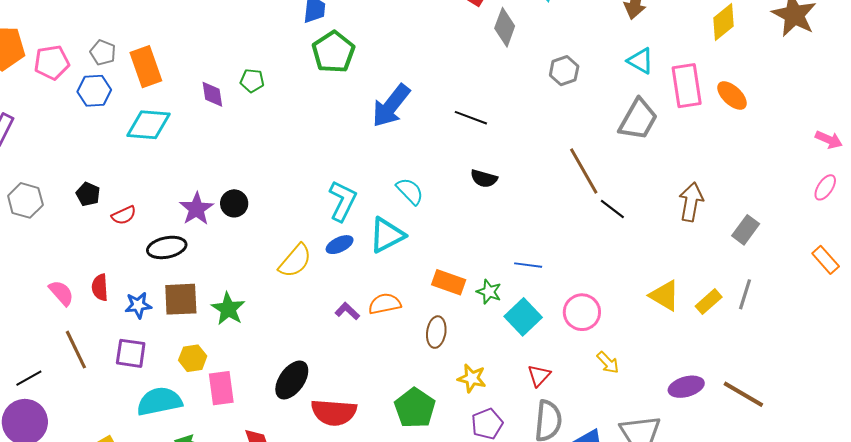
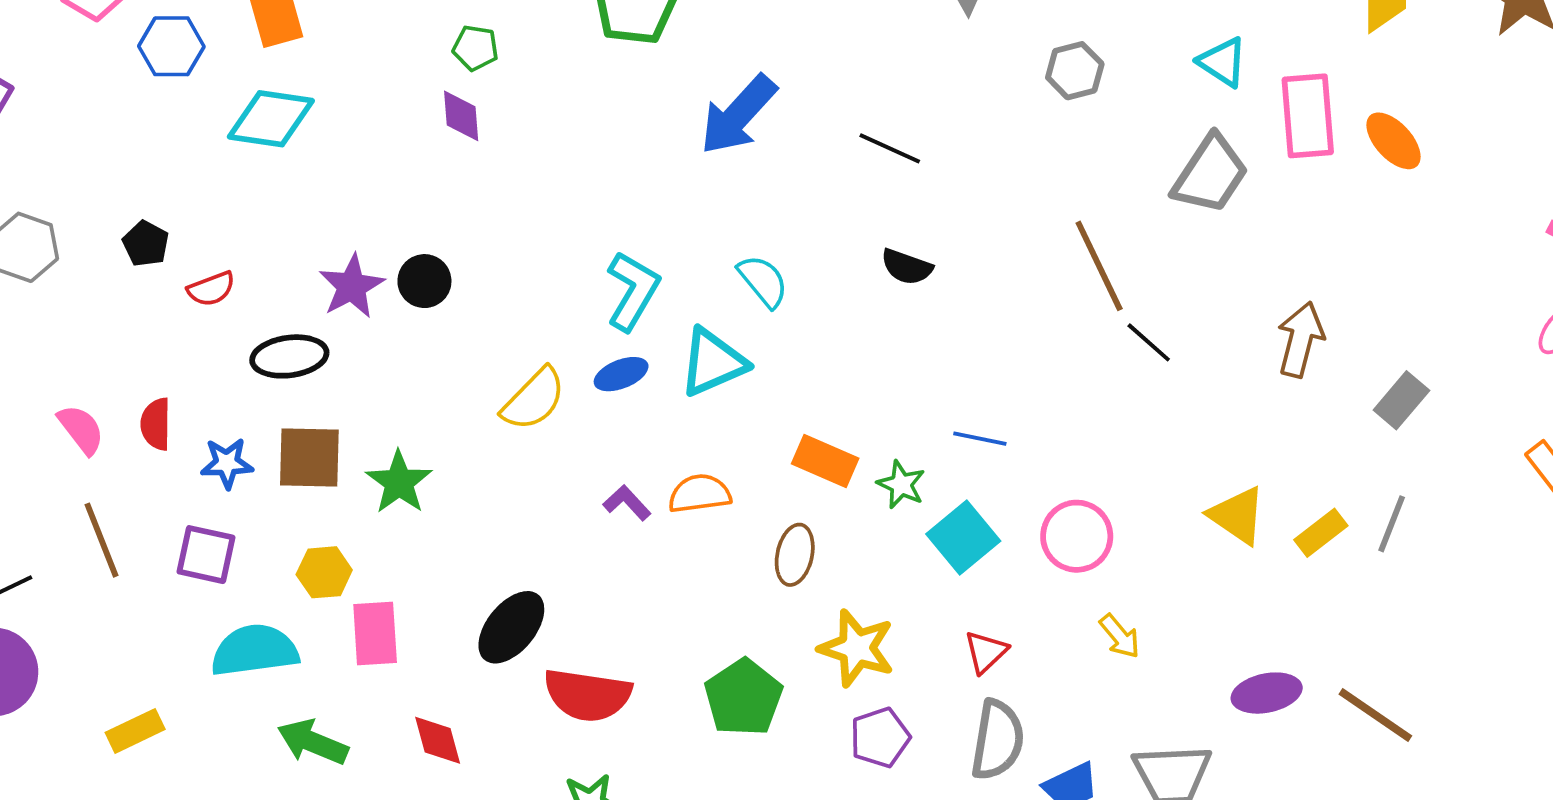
purple diamond: (212, 94) -> (461, 116), moved
yellow star: (472, 378) -> (857, 648), size x1.4

